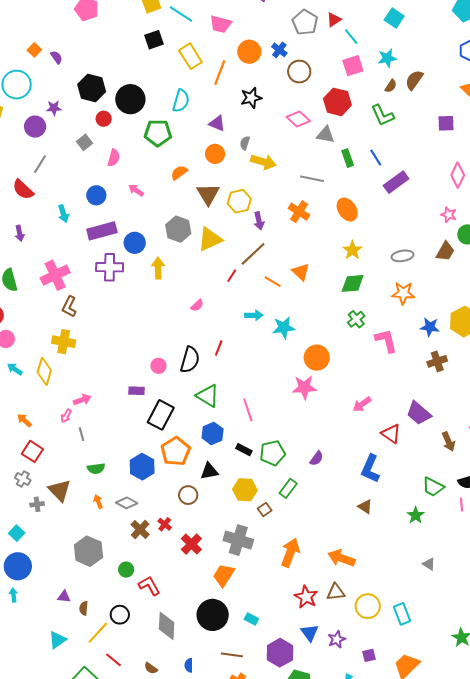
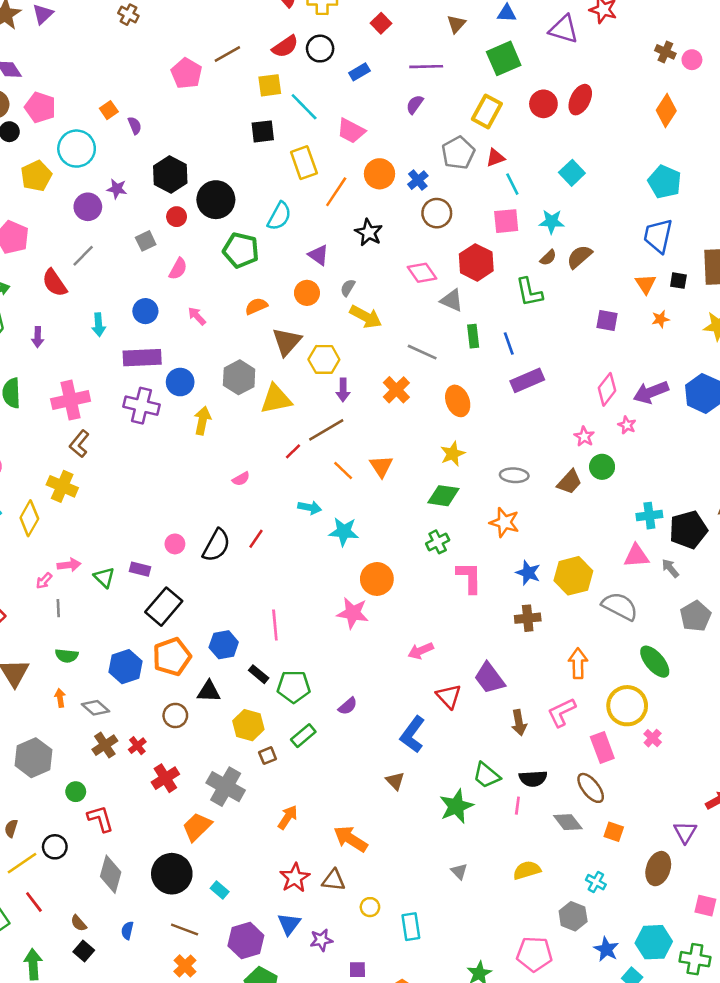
black star: (251, 98) -> (369, 233), turned 30
green triangle: (208, 396) -> (104, 577), moved, size x0.7
green star: (416, 515) -> (456, 806), size x1.5
orange arrow: (290, 553) -> (288, 817), size x0.7
yellow circle: (368, 606) -> (370, 907), size x0.6

